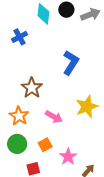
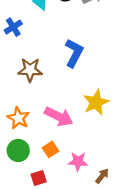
brown star: (32, 88) -> (30, 70), moved, turned -30
pink arrow: (54, 117) -> (59, 116), size x1.4
pink star: (68, 157) -> (78, 161), turned -30

